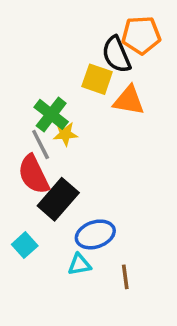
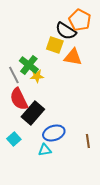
orange pentagon: (141, 35) -> (80, 20), turned 30
black semicircle: (116, 54) -> (66, 31), turned -35
gray line: (41, 144) -> (14, 75), moved
brown line: (125, 277) -> (88, 141), moved

